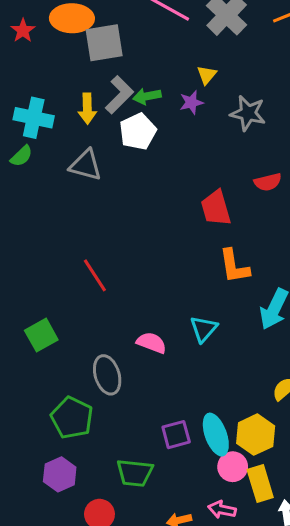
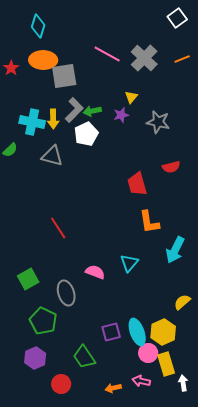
cyan cross: (34, 118) -> (32, 122), moved
green square: (41, 335) -> (28, 279), moved
green trapezoid: (135, 473) -> (84, 357), turned 50

